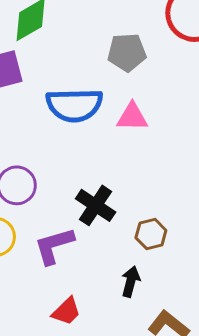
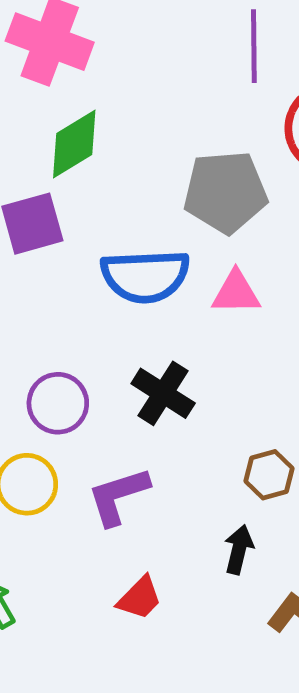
gray pentagon: (127, 52) -> (225, 192), size x1.4
black cross: (96, 205) -> (163, 393), moved

